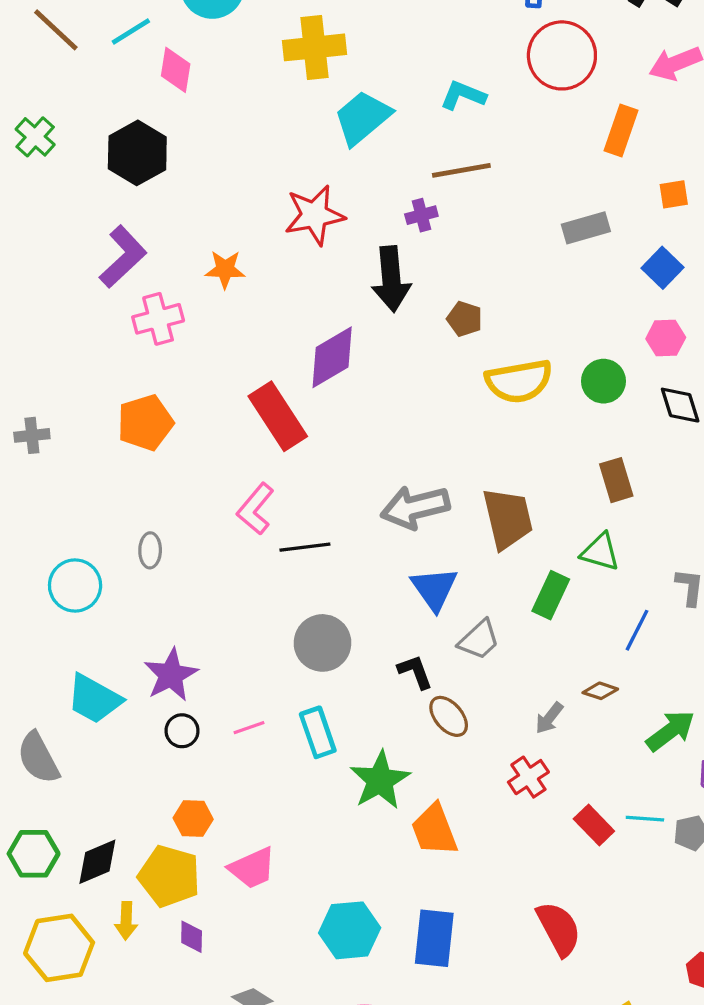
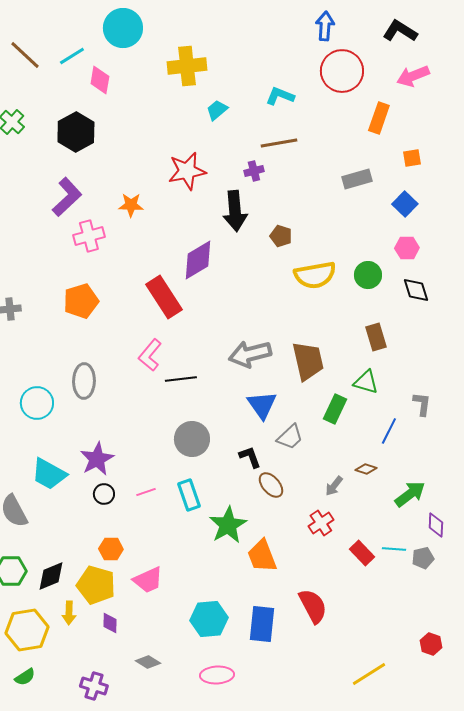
cyan trapezoid: (362, 118) -> (217, 110), size x0.6
gray ellipse: (150, 550) -> (84, 381), size x1.6
red semicircle: (559, 929) -> (313, 606), moved

